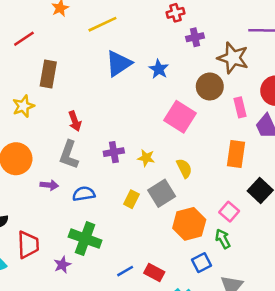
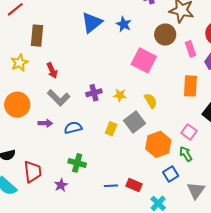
red arrow: (75, 121) -> (52, 70), moved
gray L-shape: (69, 155) -> (59, 98), turned -60
green cross: (85, 239) -> (77, 163), size x0.7
blue line: (125, 271) -> (111, 186), turned 32

